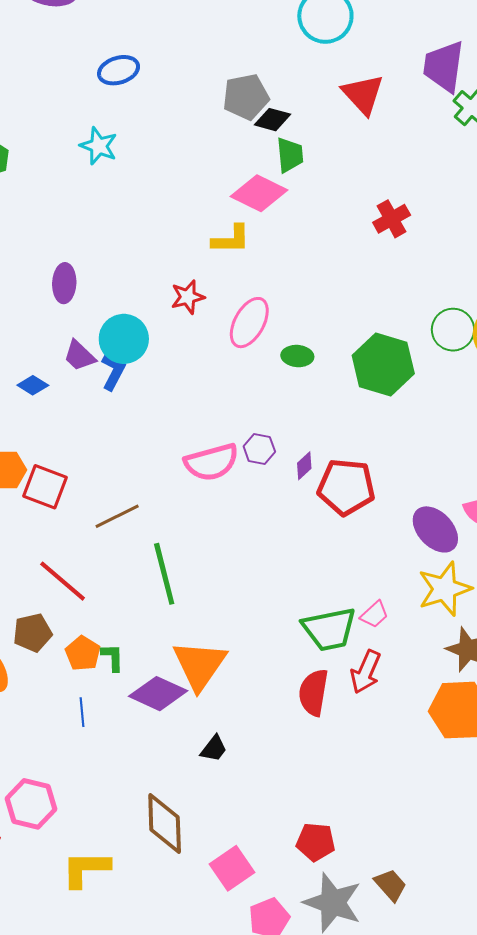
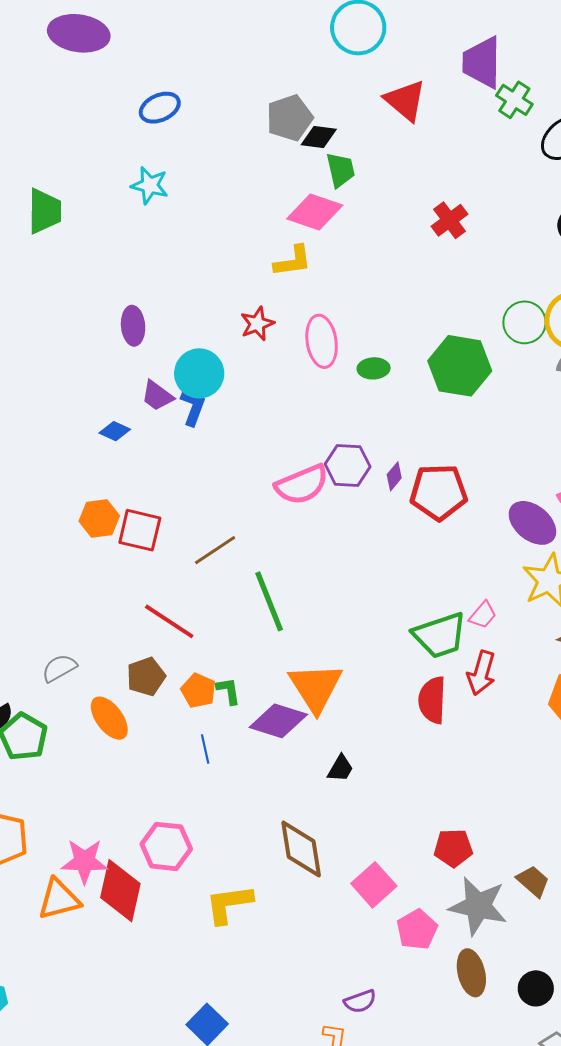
pink ellipse: (249, 323) -> (322, 341), turned -30
purple hexagon: (259, 449) -> (348, 465), size x1.4

